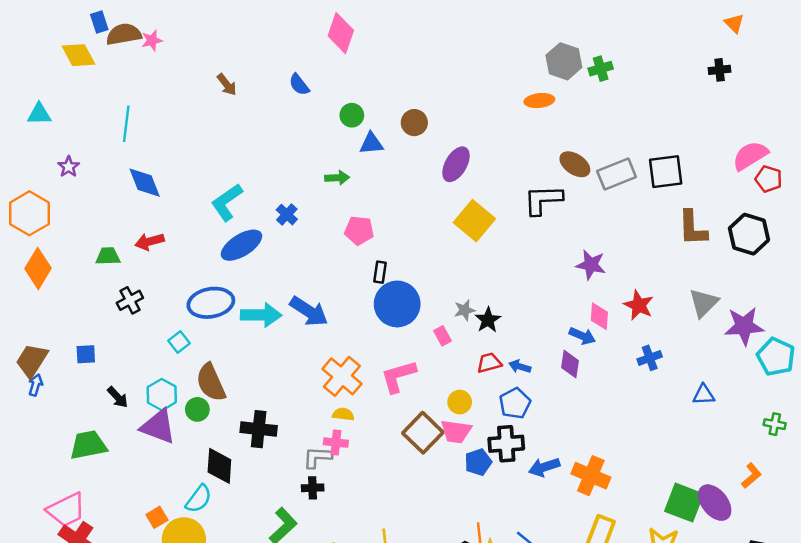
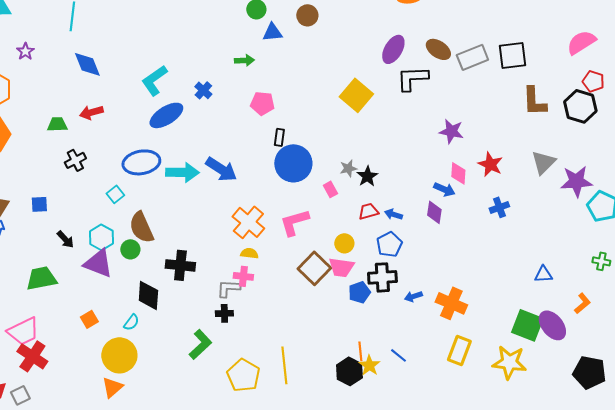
purple ellipse: (456, 164) -> (393, 49), moved
red pentagon: (769, 179) -> (593, 81), moved
blue triangle: (704, 395) -> (543, 274), moved
blue arrow: (544, 467) -> (413, 296), size x0.7
cyan semicircle: (199, 499) -> (131, 322), size x0.7
orange square: (157, 517) -> (89, 319), moved

